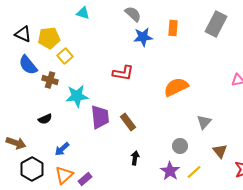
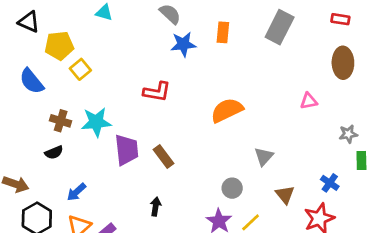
black triangle: (23, 34) -> (29, 22), moved
brown cross: (50, 80) -> (61, 121), moved
black arrow: (135, 158) -> (156, 207), moved

